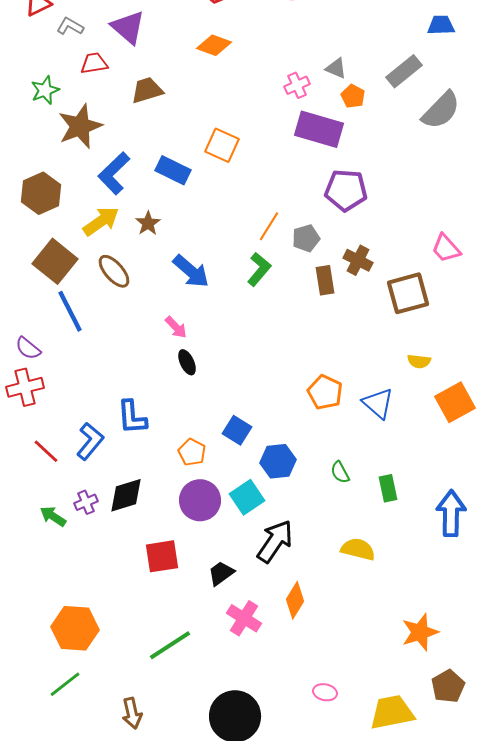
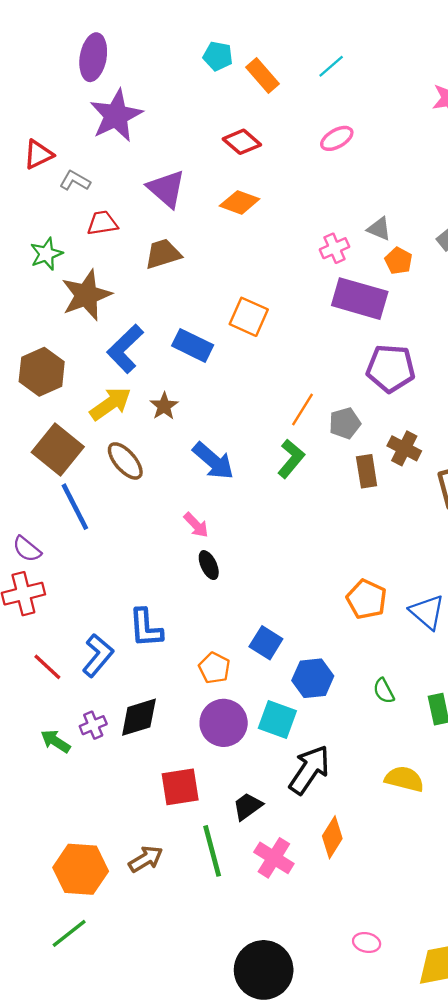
purple triangle: (128, 27) -> (166, 189), moved
cyan square: (247, 497) -> (277, 719), turned -36
green line: (170, 645) -> (212, 851), moved, turned -72
brown arrow: (132, 713) -> (146, 859), moved, turned -108

